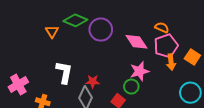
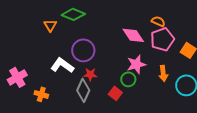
purple circle: (101, 30) -> (83, 50), moved
orange arrow: (171, 62) -> (163, 73), moved
white L-shape: (64, 72) -> (62, 65), turned -65

